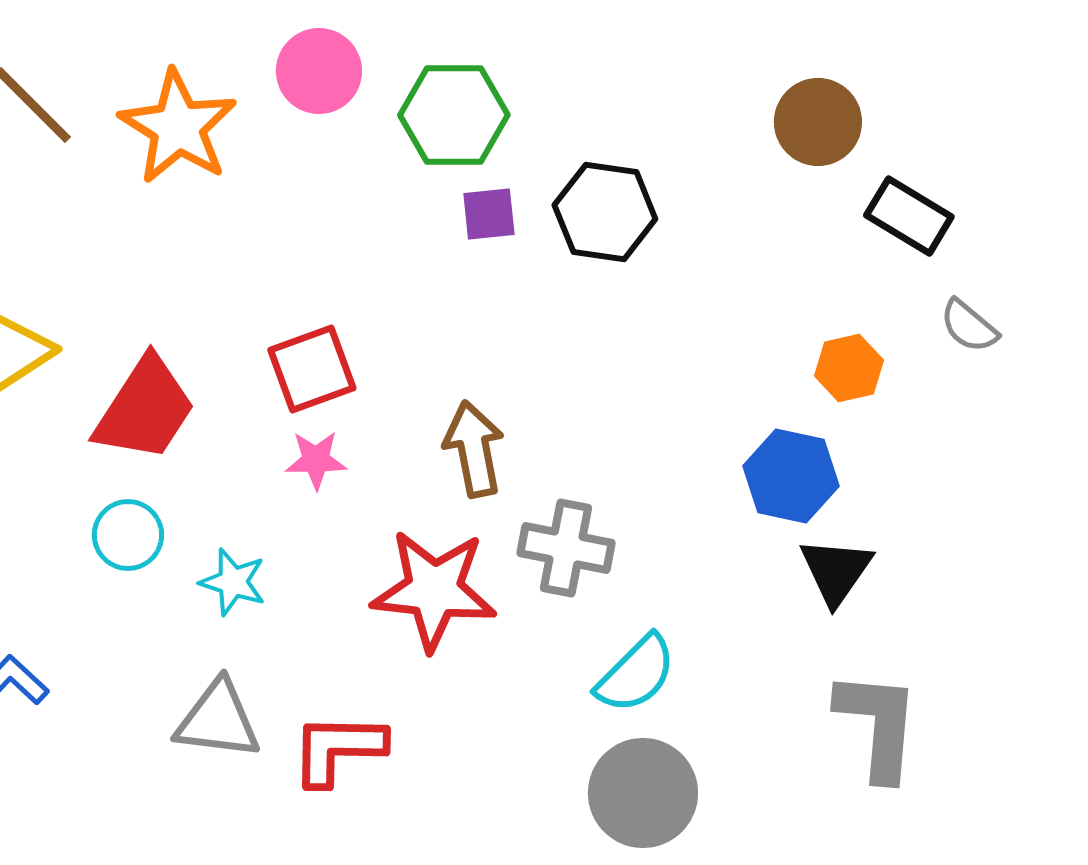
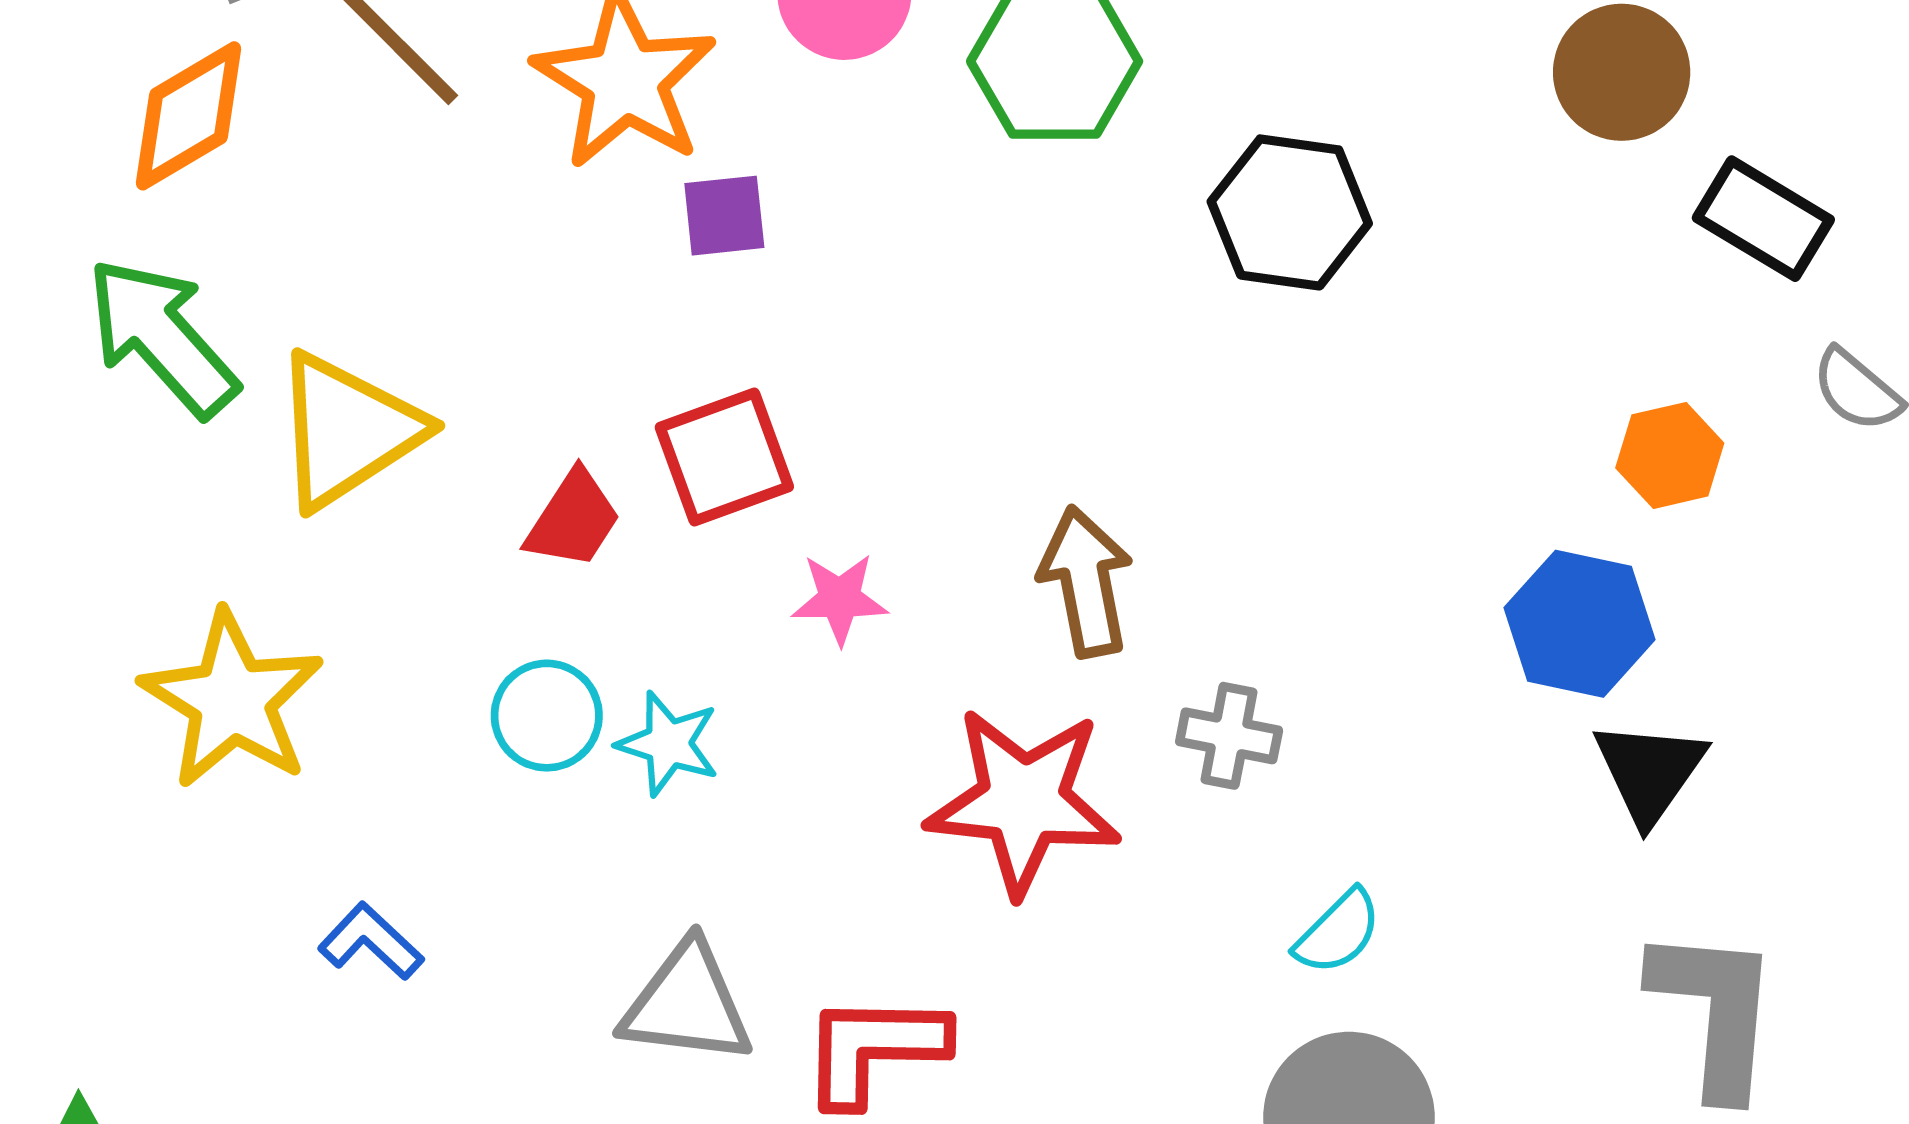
purple square: (489, 214) -> (724, 216), moved
red square: (312, 369) -> (724, 457), moved
red trapezoid: (145, 409) -> (573, 519), size x0.6
gray cross: (566, 548) -> (1229, 736), size x0.7
cyan star: (233, 582) -> (668, 744), moved
cyan semicircle: (636, 674) -> (1338, 932), size x0.7

